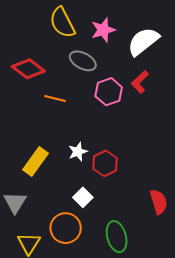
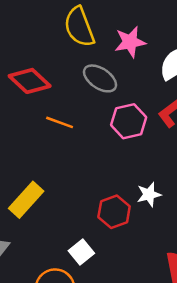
white star: (78, 152) -> (149, 194), moved

